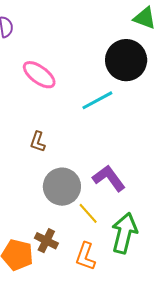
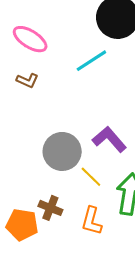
brown L-shape: (38, 142) -> (27, 80), moved, turned -80

